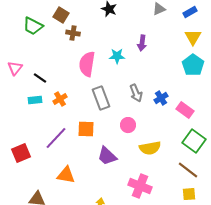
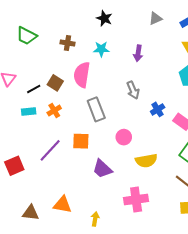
brown square: (61, 15) -> (55, 83), moved
cyan star: (117, 56) -> (101, 49), moved
black line: (40, 78) -> (34, 89), turned -64
gray arrow: (136, 93) -> (133, 90), moved
orange triangle: (66, 175) -> (62, 205), moved
pink cross: (140, 186) -> (136, 200), turned -30

